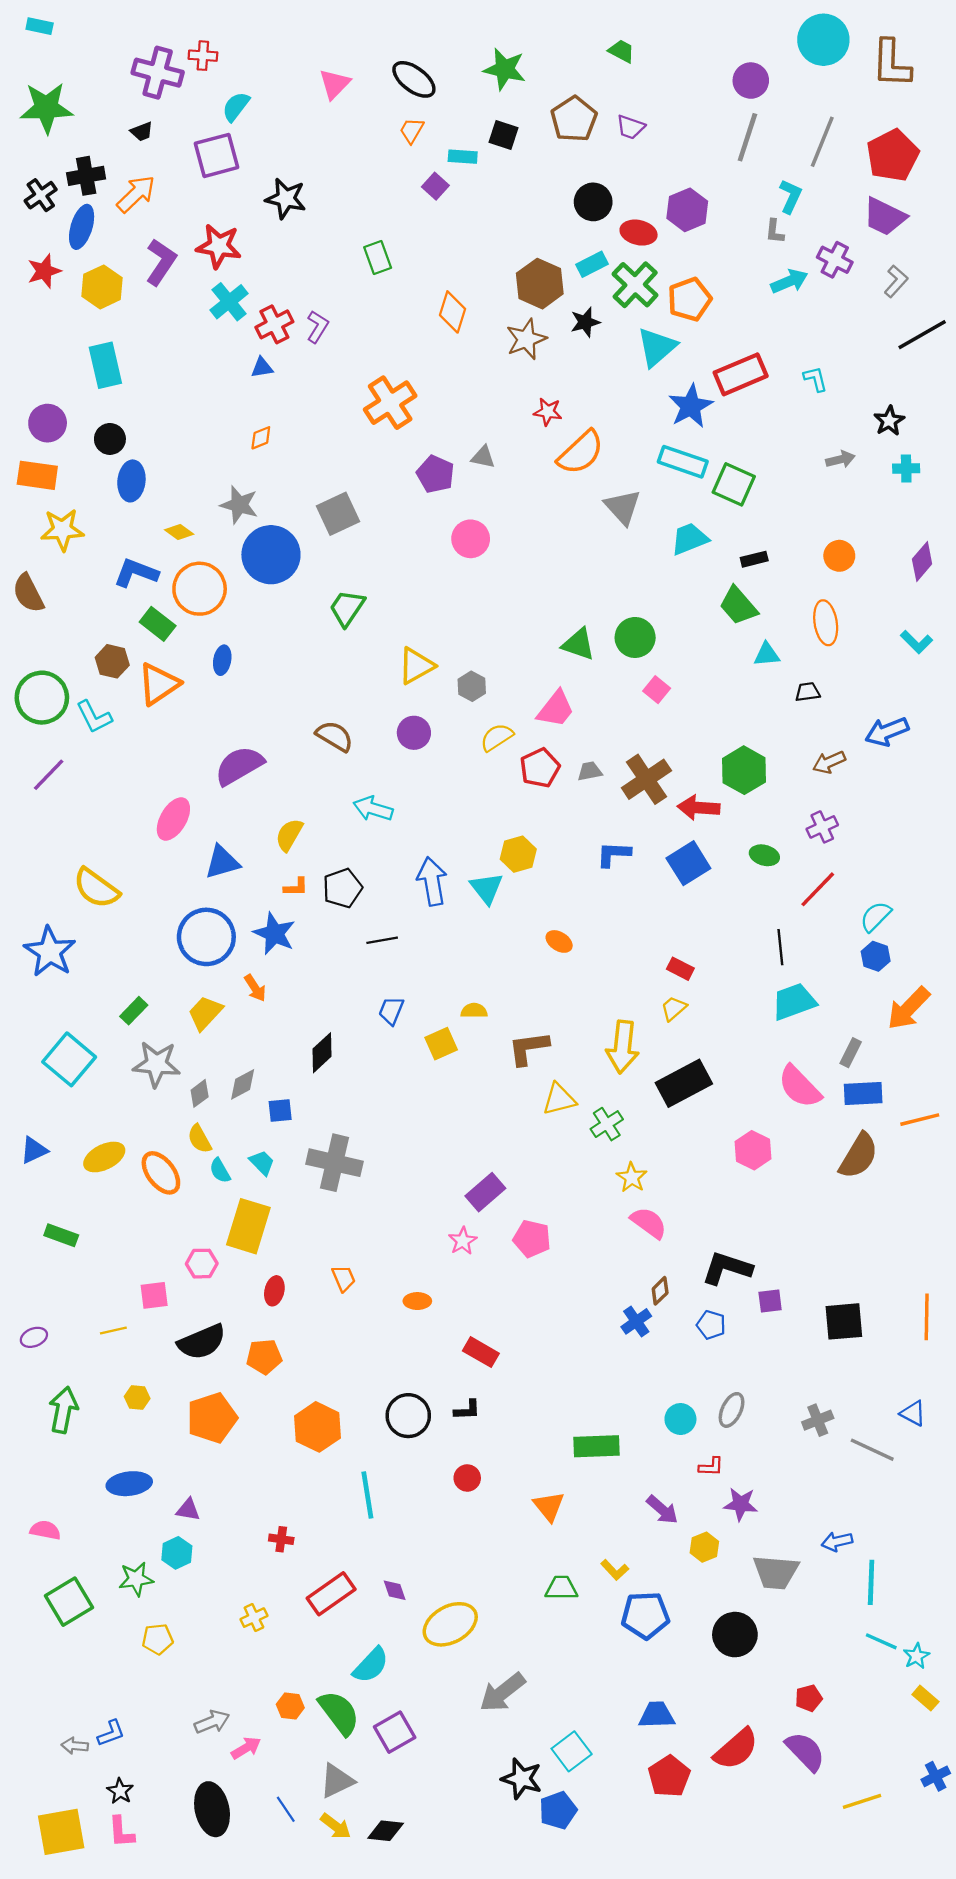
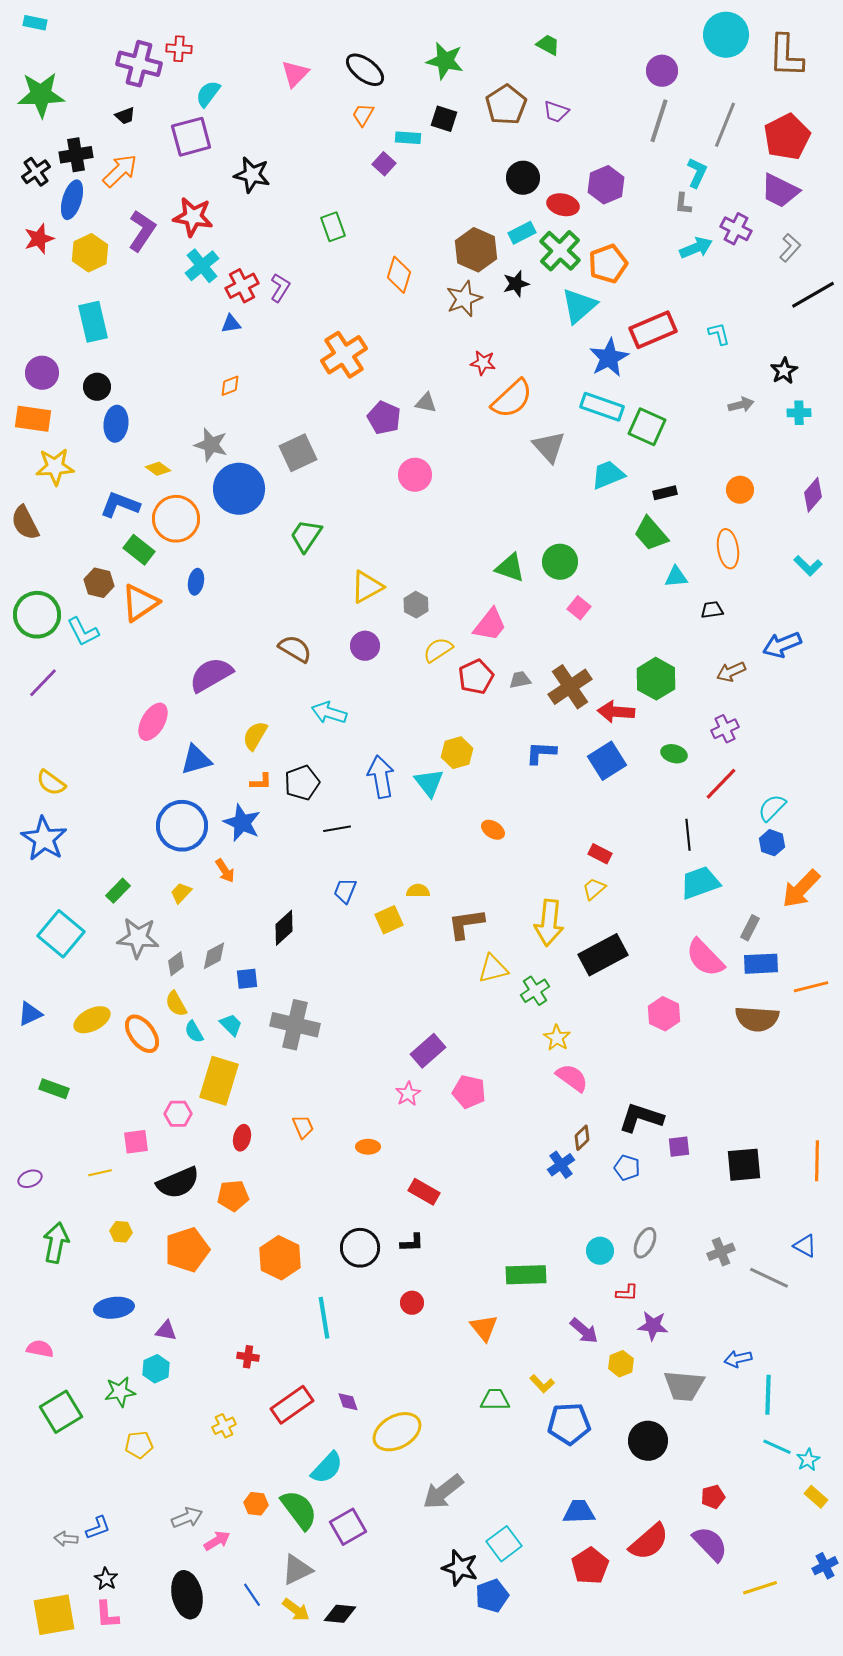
yellow semicircle: (96, 888) -> (51, 783), moved, size x0.7
yellow trapezoid: (205, 1013) -> (181, 893), size x0.7
brown semicircle: (859, 1156) -> (757, 1019), turned 63

